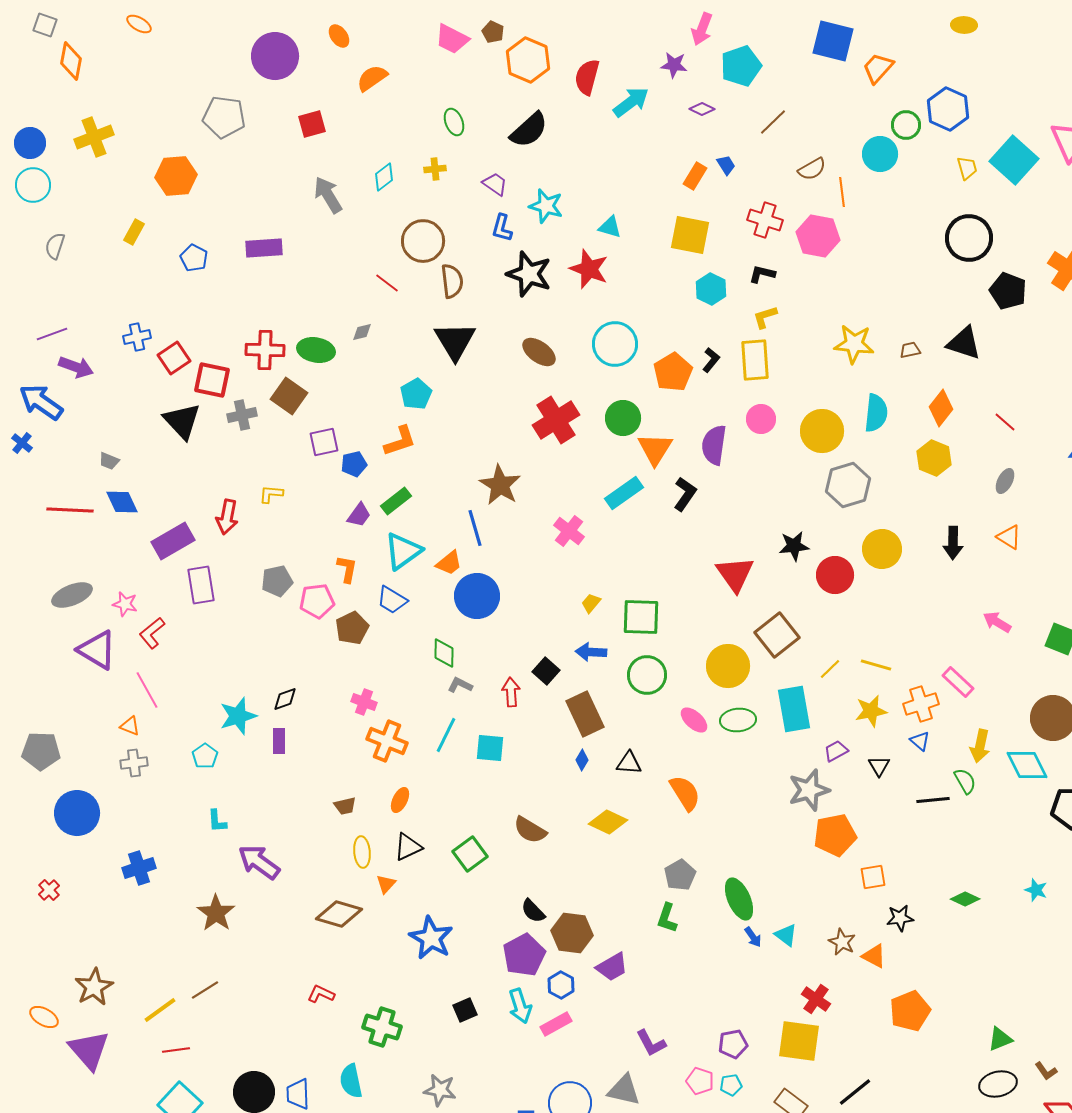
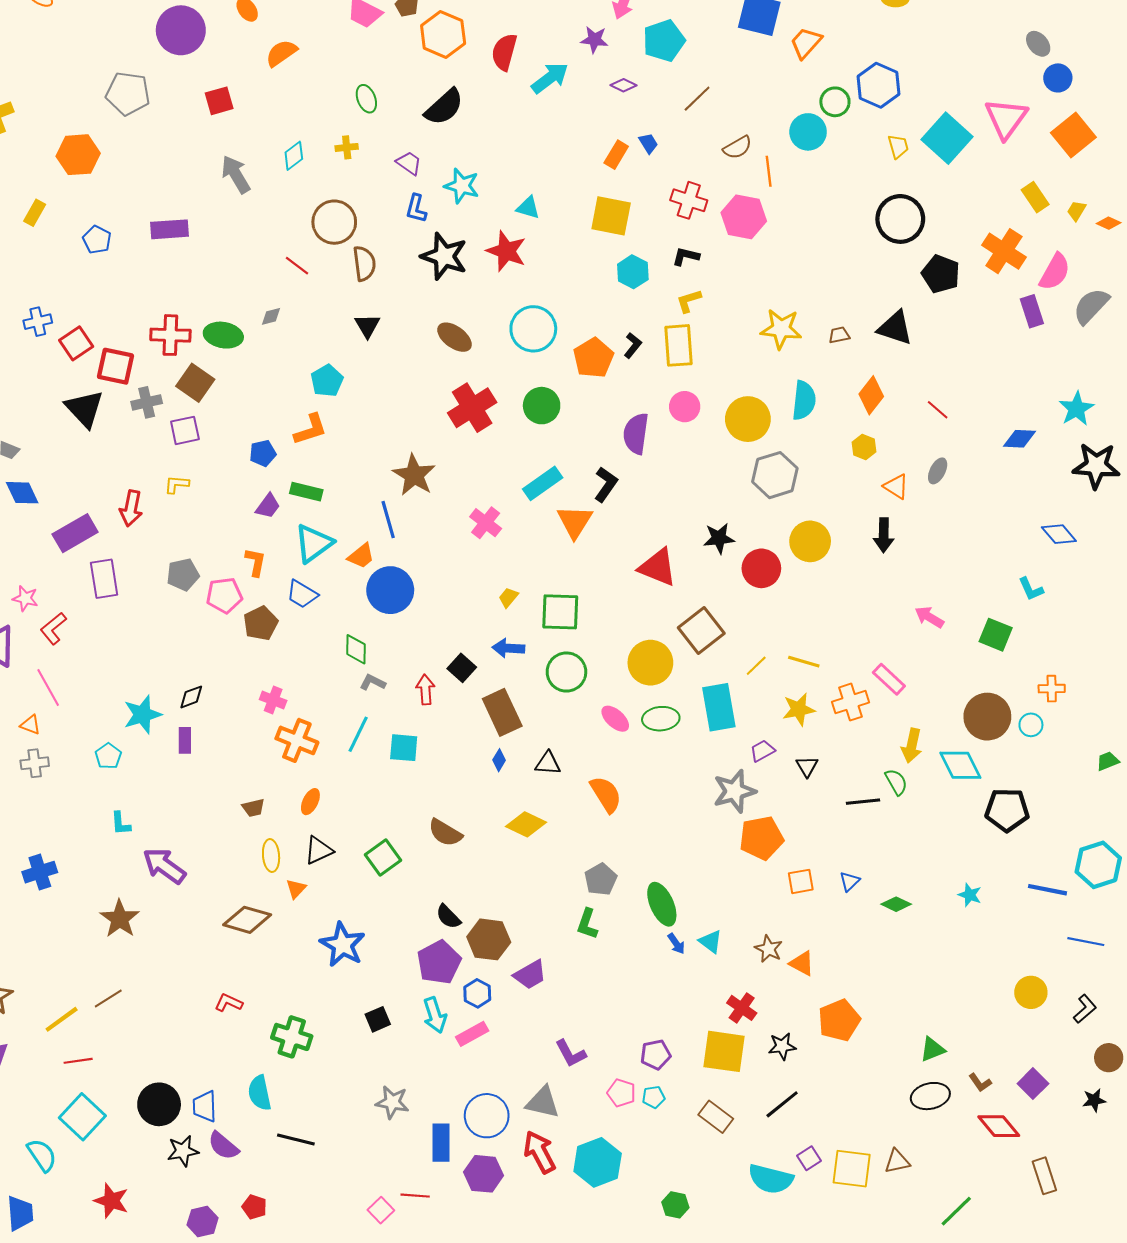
black triangle: (455, 341) -> (367, 326), size x0.6
purple square: (324, 442) -> (185, 430), moved
orange triangle: (655, 449) -> (575, 522), moved
yellow hexagon: (934, 458) -> (864, 447), size x0.7
green rectangle: (396, 501) -> (306, 492), turned 52
orange triangle: (1009, 537) -> (896, 486), moved
red triangle: (735, 574) -> (658, 567), turned -33
blue triangle: (920, 741) -> (849, 881), moved, turned 35
black star: (900, 918) -> (782, 1046), moved
gray star: (440, 1090) -> (392, 1102), moved

